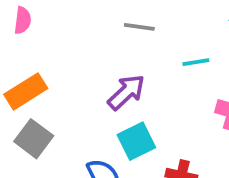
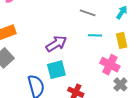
gray line: (139, 27) -> (88, 13), moved

